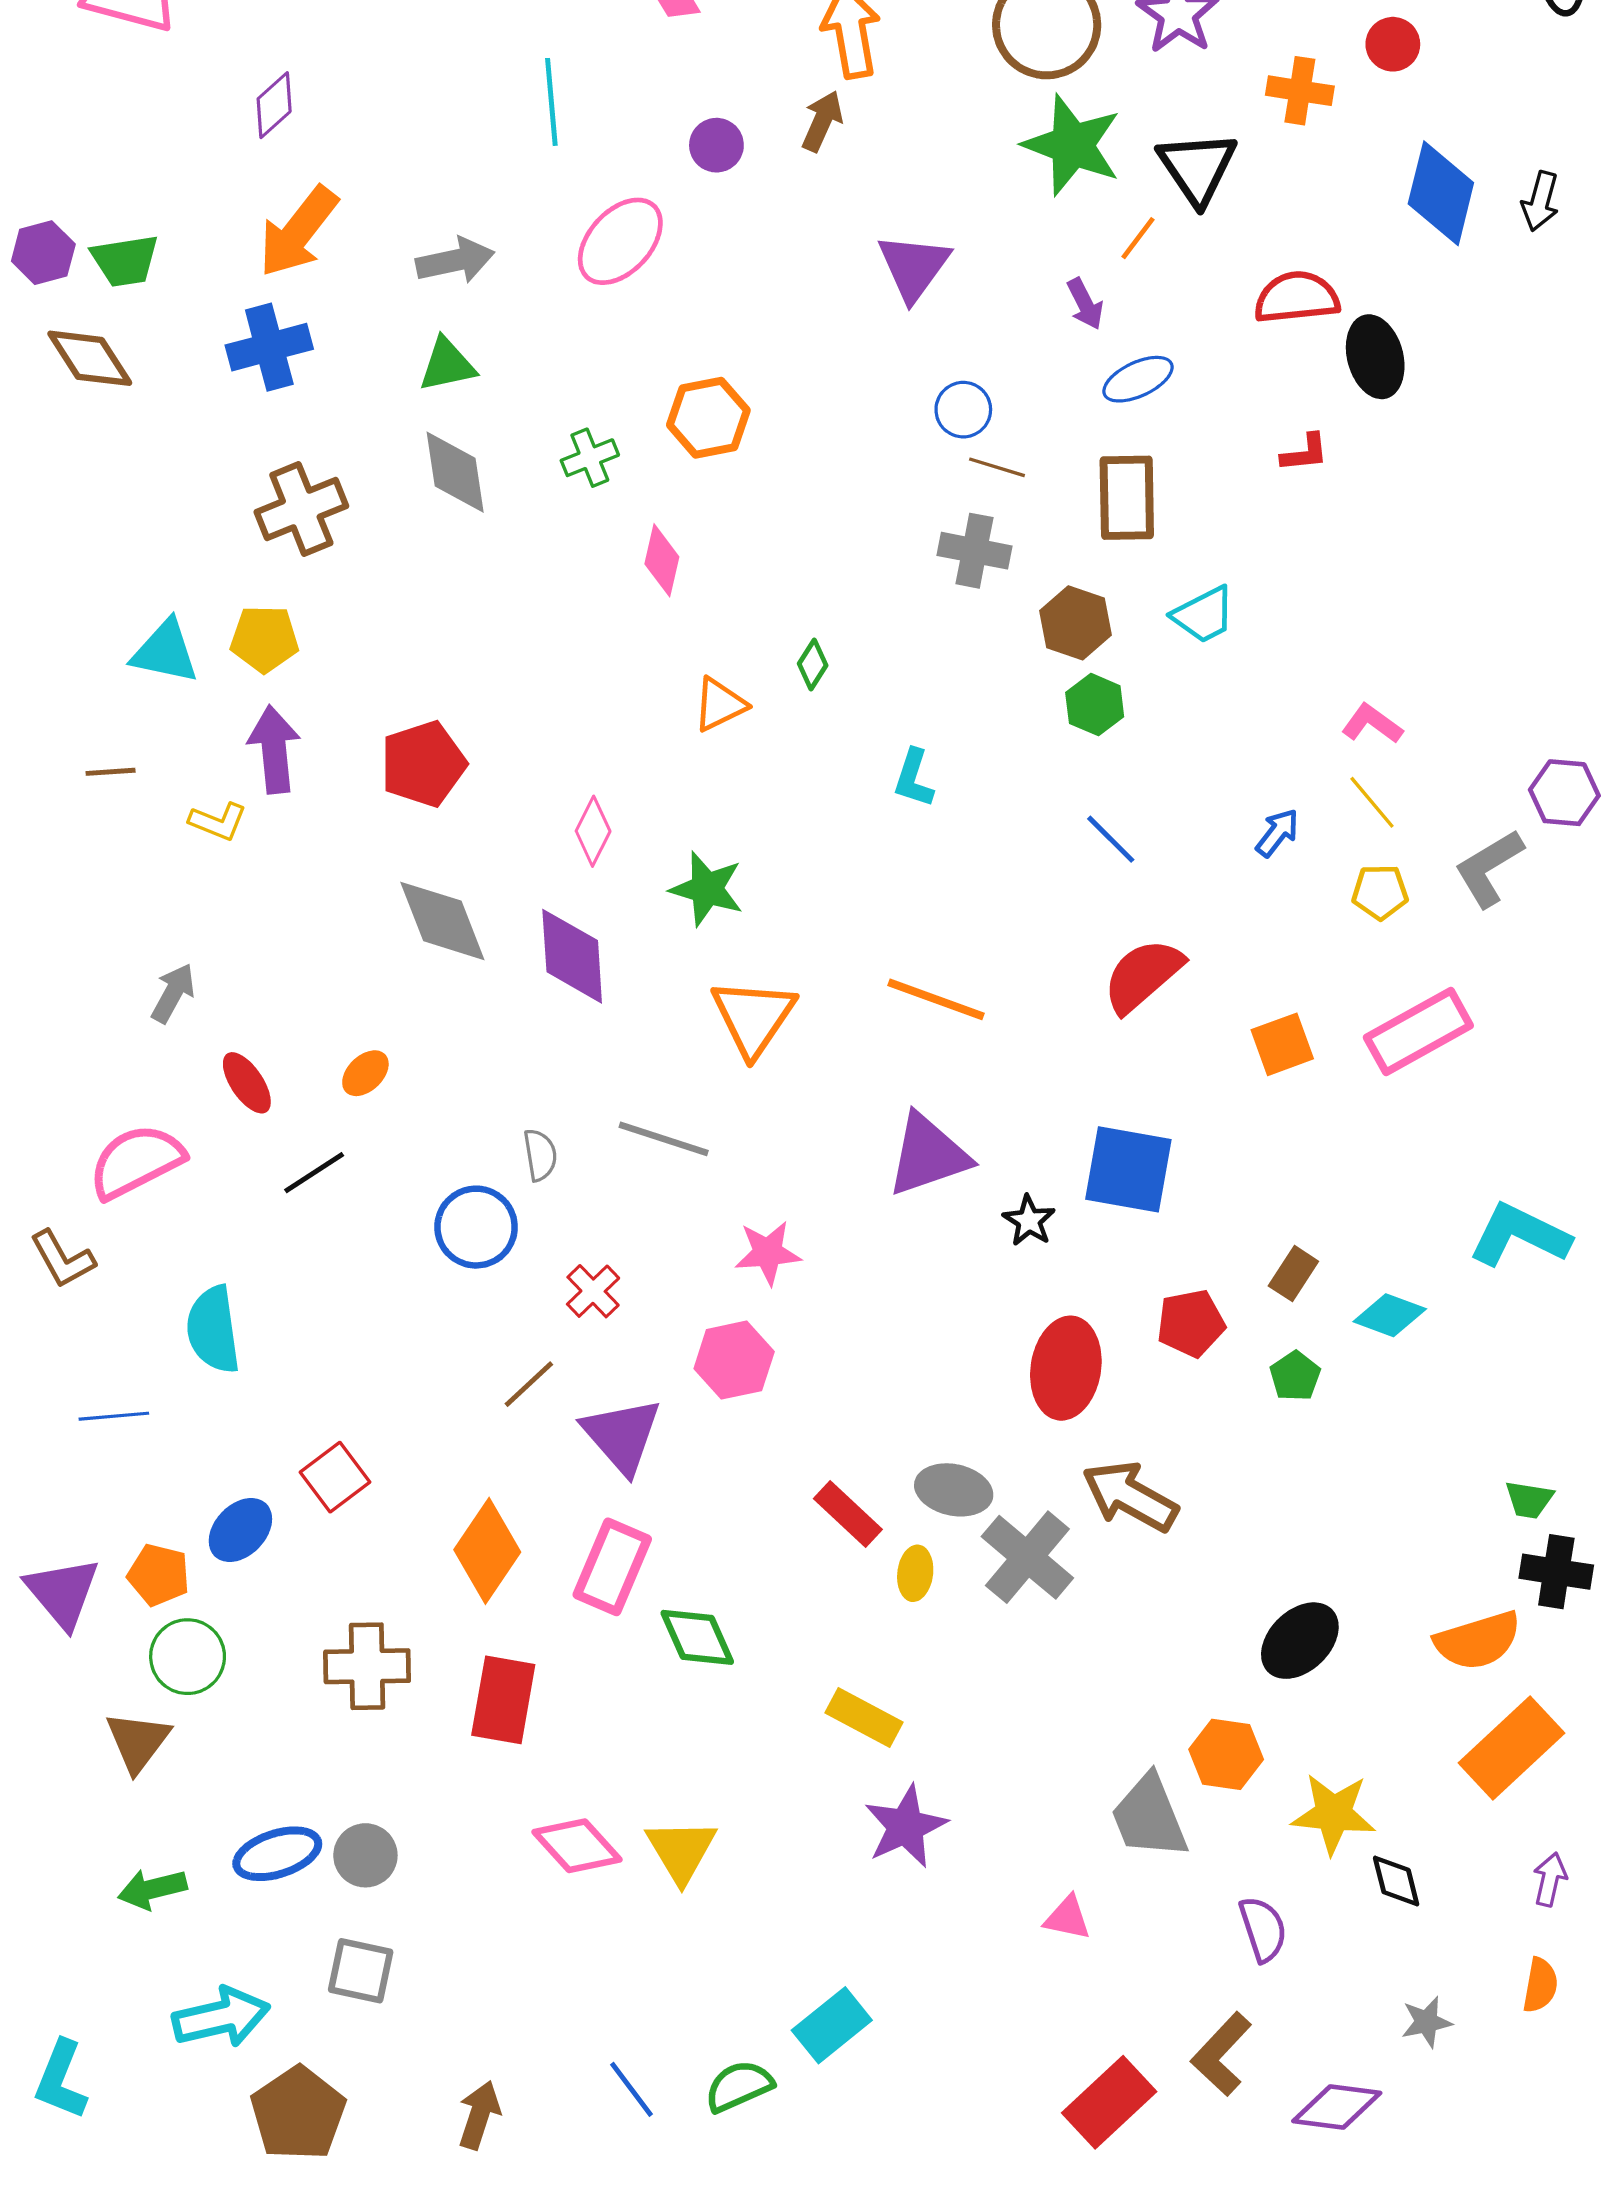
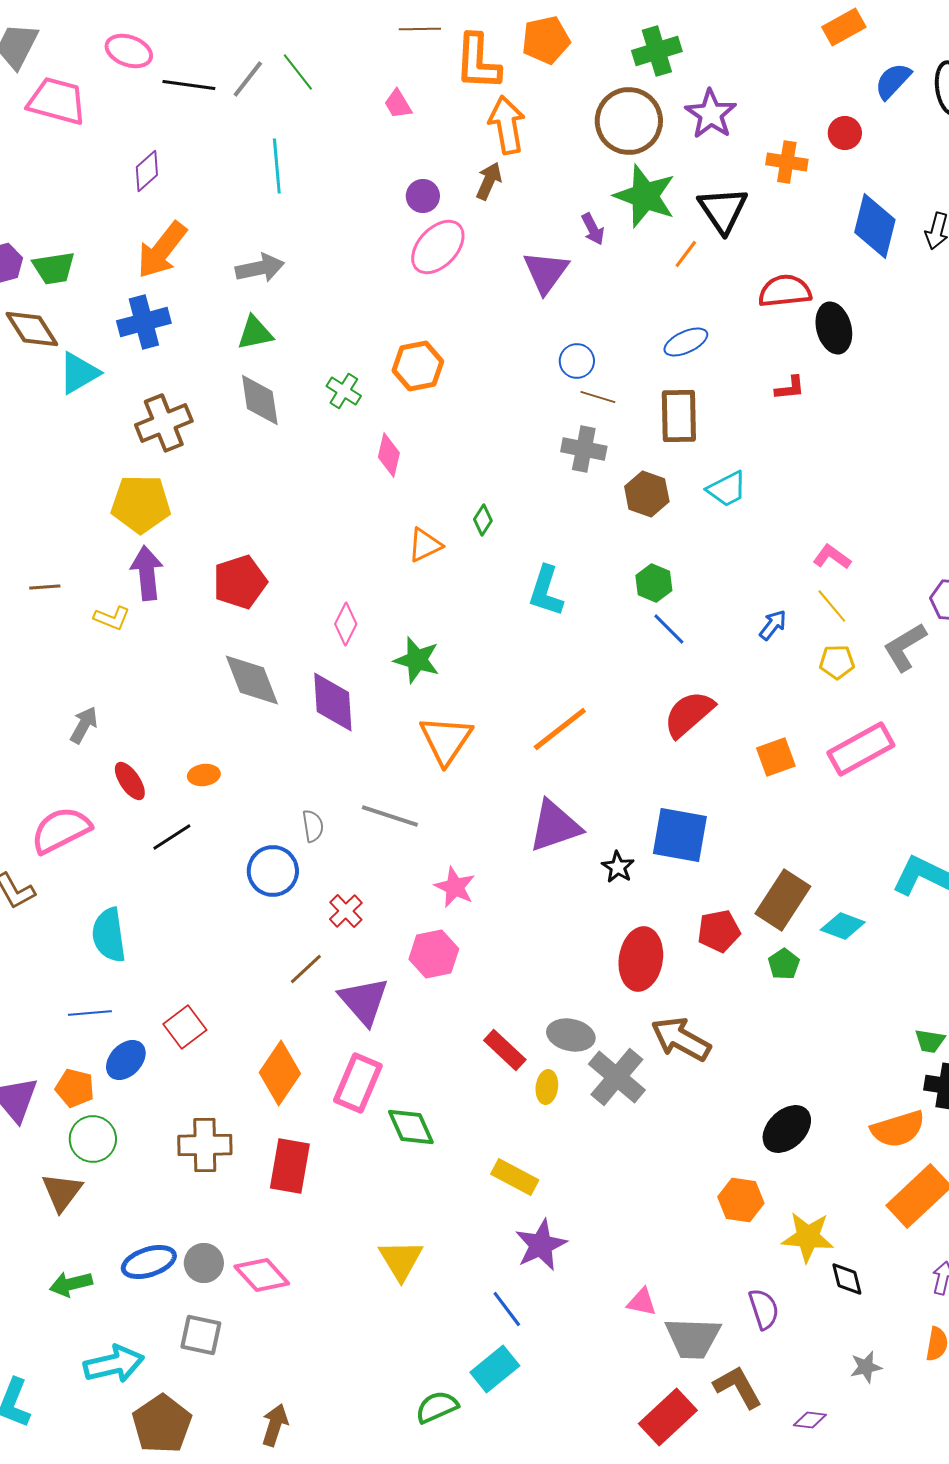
cyan line: (551, 102) -> (277, 166), moved
pink ellipse: (620, 241) -> (438, 247), moved
purple arrow: (1085, 304) -> (593, 229), moved
green cross: (590, 458) -> (344, 391), turned -36
yellow pentagon: (264, 639) -> (141, 504), size x1.4
cyan triangle: (165, 652) -> (79, 373), moved, turned -42
green hexagon: (1095, 705) -> (654, 583), moved
cyan L-shape: (914, 778) -> (546, 591), size x1.4
orange line: (936, 999) -> (560, 729), turned -58
orange ellipse: (365, 1073) -> (204, 775), turned 36
pink star: (768, 1253) -> (455, 887), turned 30
brown rectangle: (1293, 1274) -> (783, 900), size x1.8
blue line: (114, 1416) -> (90, 1013), moved
gray trapezoid: (1149, 1817) -> (693, 1338), moved, turned -66
pink diamond: (577, 1846) -> (262, 1275), moved
brown L-shape: (1221, 2054) -> (738, 1387), turned 108
blue line: (632, 2089) -> (507, 1309), moved
purple diamond: (1337, 2107) -> (810, 1420), size x0.6

